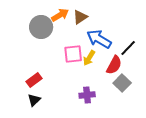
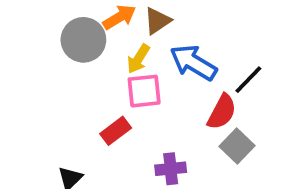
yellow arrow: (89, 58) -> (138, 59), moved
red rectangle: (34, 80) -> (116, 131), moved

